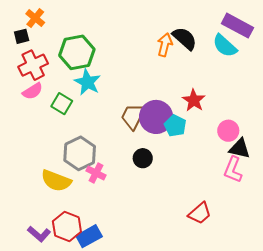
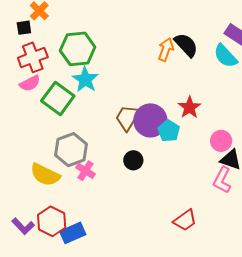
green square: (62, 104) -> (58, 98), size x1.5

